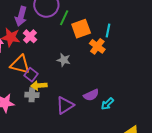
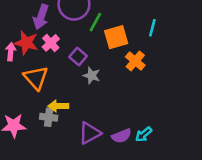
cyan line: (108, 30) -> (152, 28), moved
orange triangle: (20, 64) -> (36, 78), turned 30
purple square: (31, 75) -> (78, 57), moved
purple semicircle: (91, 95) -> (121, 136), moved

